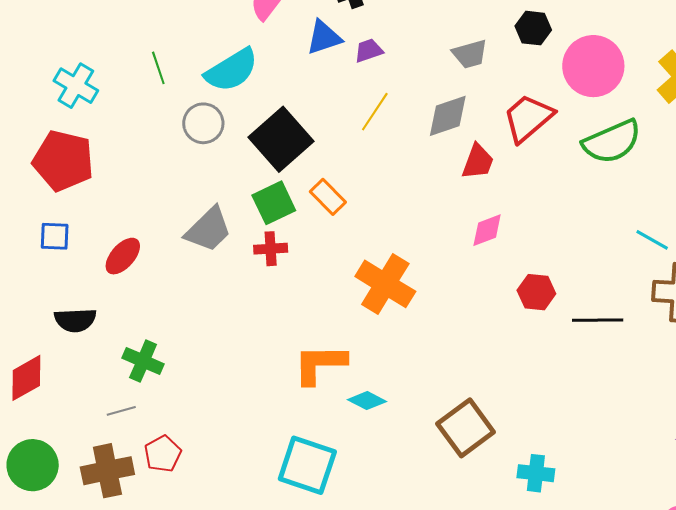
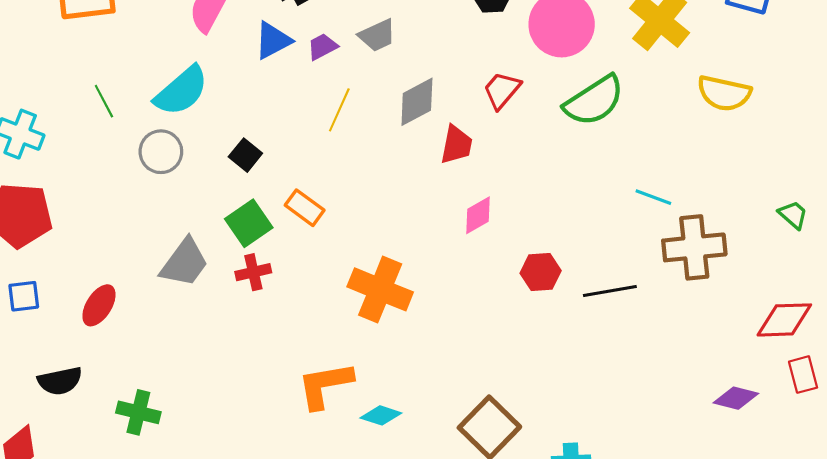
gray trapezoid: (470, 54) -> (377, 35), moved
red trapezoid: (528, 118) -> (502, 90), size x0.7
black square: (281, 139) -> (245, 155), size x0.5

